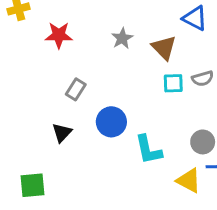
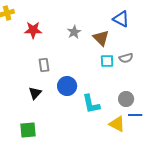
gray rectangle: (76, 89) -> (44, 65), turned -40
green square: (32, 185) -> (28, 130), moved

